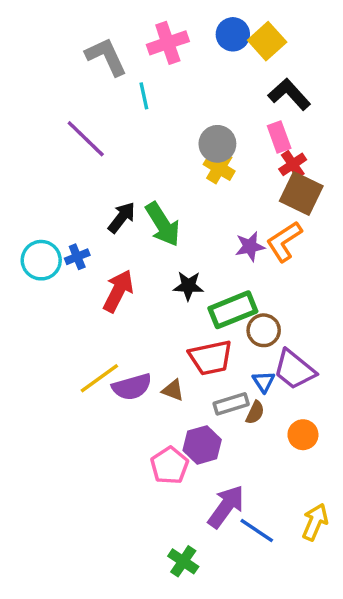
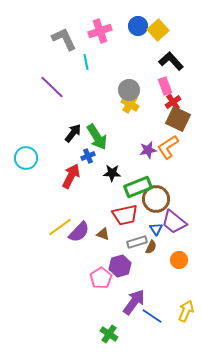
blue cross: (77, 257) -> (88, 156), moved
brown circle: (264, 330) -> (156, 199), size x1.4
purple semicircle: (132, 387) -> (79, 232), turned -30

